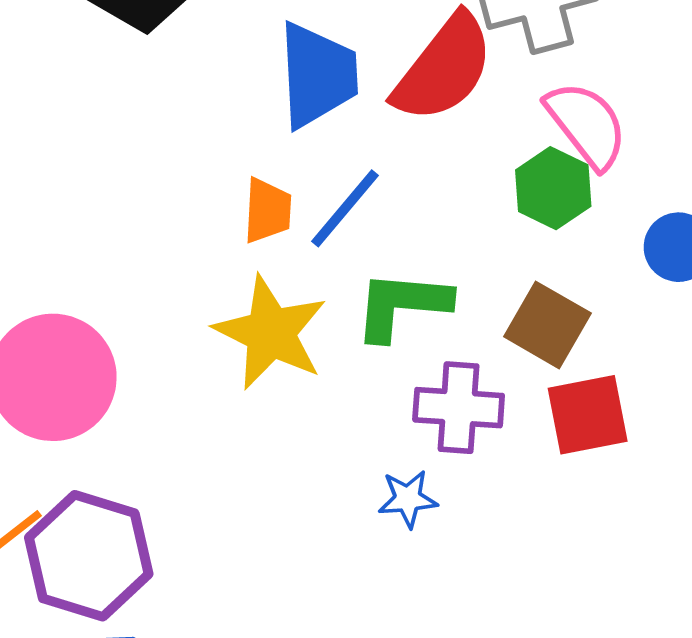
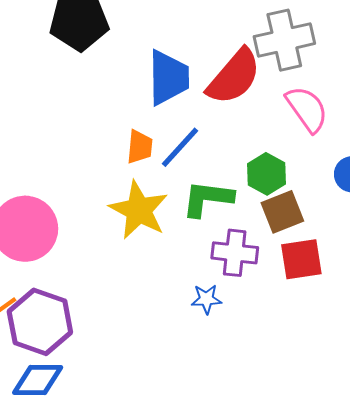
green hexagon: (553, 188) -> (267, 174), moved
brown square: (547, 325) -> (282, 212), turned 36

